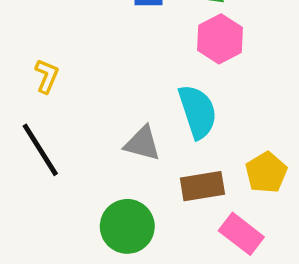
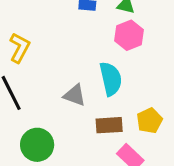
yellow L-shape: (47, 76) -> (20, 48), size x1.4
green circle: (127, 226) -> (37, 145), moved

